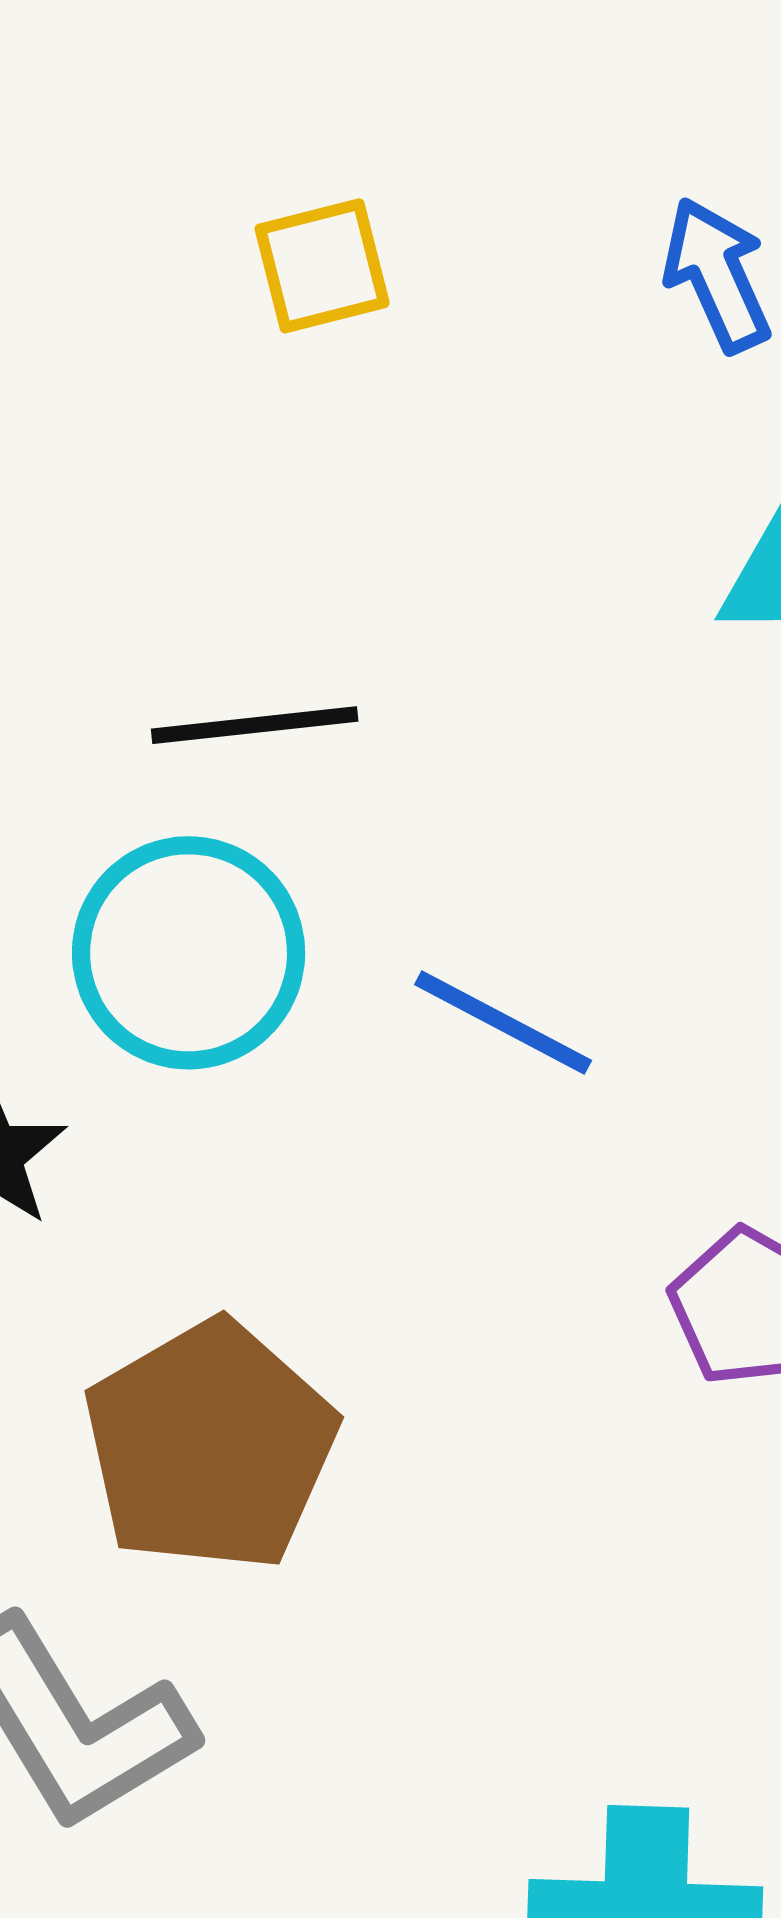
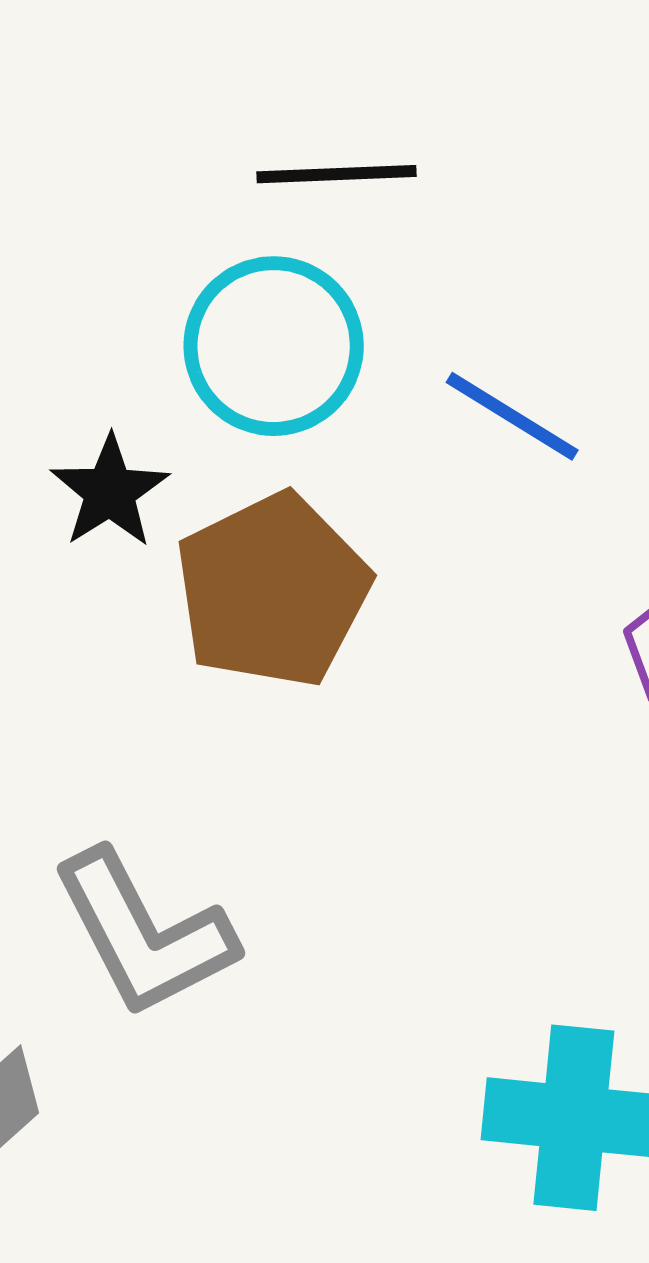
brown pentagon: (210, 1446) -> (272, 590), moved

